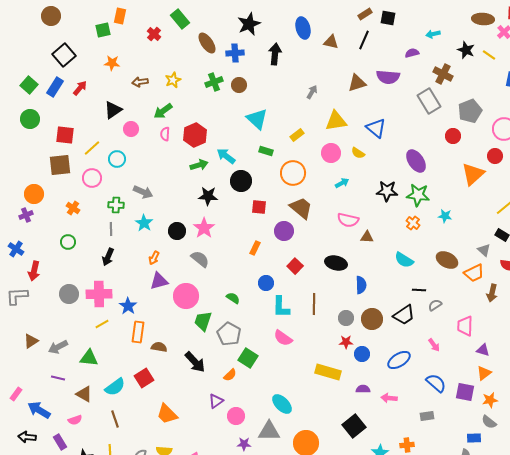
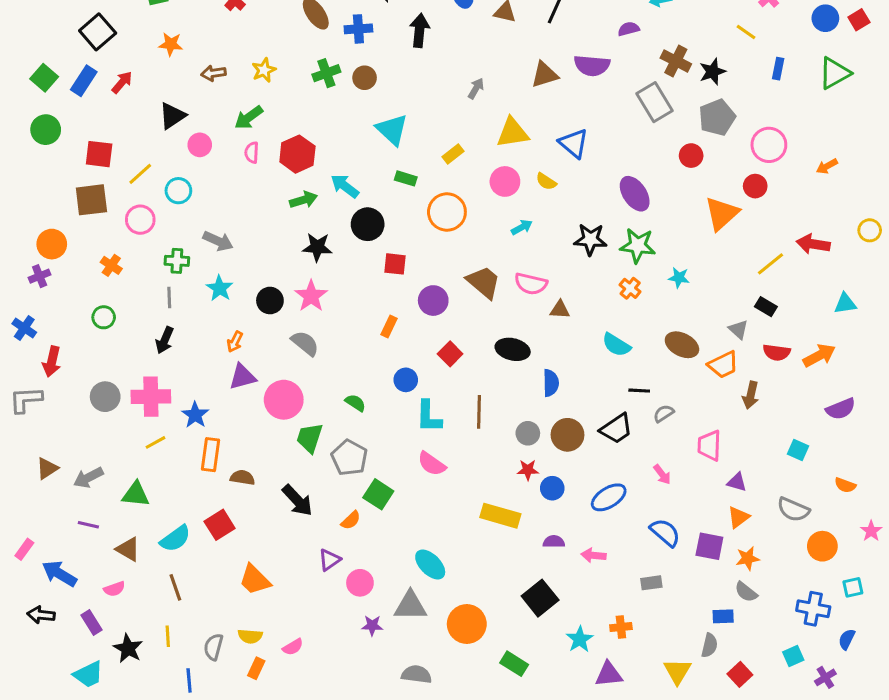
black star: (466, 50) -> (712, 72), moved, turned 30
brown trapezoid: (301, 208) -> (484, 282), moved

